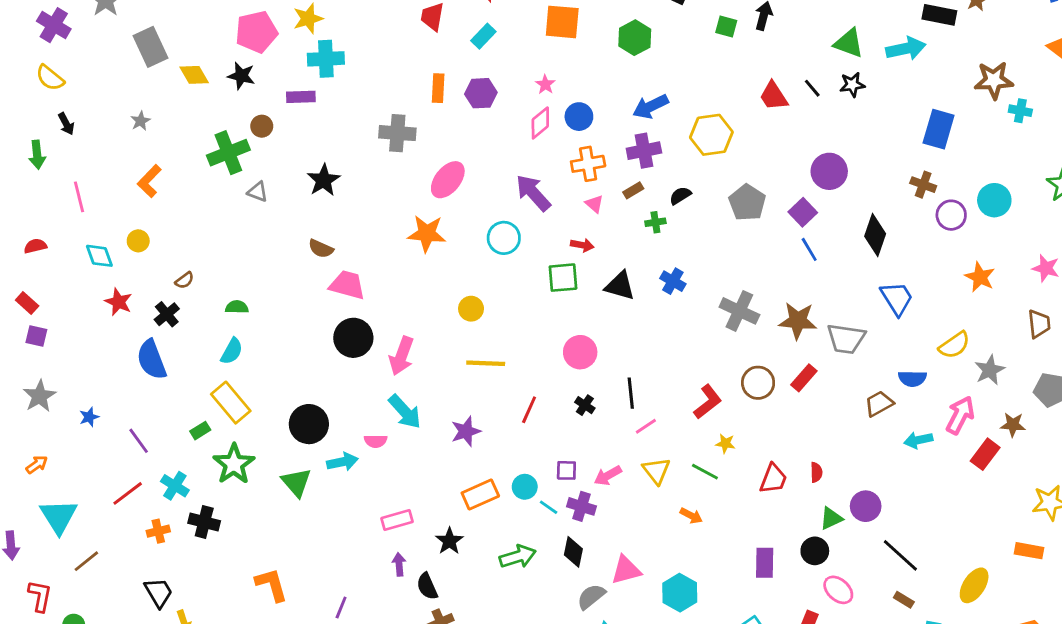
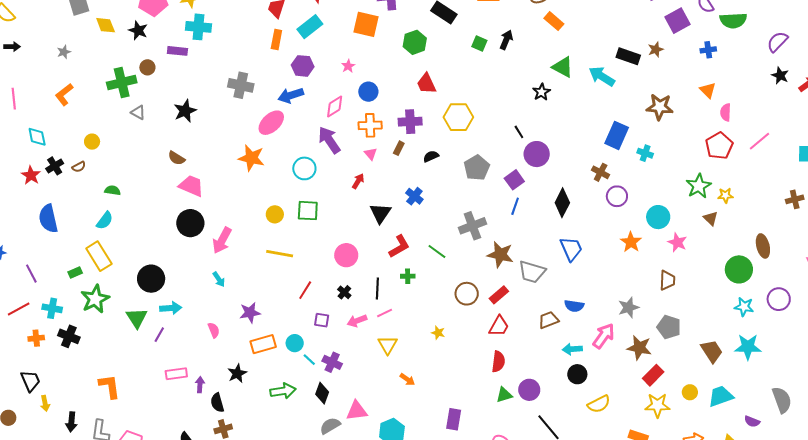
cyan rectangle: (483, 36) -> (310, 27), size x1.4
cyan arrow: (906, 49) -> (602, 76), turned -144
black star: (852, 85) -> (542, 92), moved, turned -30
orange rectangle: (438, 88) -> (276, 39), moved
black line: (812, 88) -> (519, 132), moved
red trapezoid: (774, 96) -> (426, 84), moved
blue arrow: (651, 106) -> (291, 95), moved
cyan cross: (1020, 111) -> (645, 153), moved
pink diamond: (540, 123) -> (335, 106), moved
black arrow: (66, 124) -> (12, 47), turned -70
brown rectangle: (633, 190) -> (399, 148), turned -40
cyan circle: (994, 200) -> (658, 217), moved
green cross: (655, 222) -> (408, 276), moved
yellow circle: (138, 241) -> (92, 142), moved
red arrow: (582, 245) -> (358, 181), turned -77
blue line: (809, 249) -> (515, 206), turned 42
cyan diamond: (99, 256) -> (37, 137), moved
green square: (563, 278) -> (308, 211), moved
blue cross: (673, 281) -> (414, 196), moved
black triangle: (620, 286) -> (380, 213), turned 40
gray cross: (739, 311) -> (472, 226), moved, turned 36
black cross: (167, 314) -> (55, 166), moved
yellow semicircle: (954, 345) -> (599, 404), moved
red L-shape: (708, 402) -> (399, 246), moved
cyan arrow: (405, 412) -> (219, 279), size x0.6
brown star: (1013, 425) -> (639, 348), size x1.4
purple star: (466, 431) -> (250, 313), moved
pink semicircle: (376, 441) -> (214, 330), moved, turned -119
red rectangle: (985, 454) -> (653, 375), moved
purple square: (566, 470) -> (322, 320), moved
green line: (705, 472) -> (437, 251), moved
red semicircle: (816, 472) -> (498, 362), size x1.5
pink arrow: (608, 476) -> (357, 321), moved
red trapezoid: (773, 479) -> (499, 326), moved
cyan cross: (175, 486) -> (52, 308), turned -30
pink rectangle: (397, 520) -> (176, 374), moved
black circle: (815, 551) -> (577, 374), moved
purple line: (341, 607) -> (159, 335), moved

